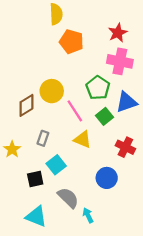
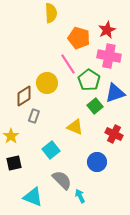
orange pentagon: (71, 42) -> (79, 38), moved
pink line: (75, 111) -> (68, 64), moved
gray rectangle: (43, 138) -> (34, 116), moved
black square: (35, 179) -> (14, 163), moved

